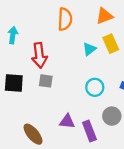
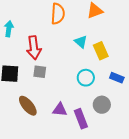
yellow rectangle: (111, 44) -> (101, 51), moved
cyan triangle: (89, 49) -> (81, 42), turned -40
brown ellipse: (33, 134) -> (28, 106), moved

